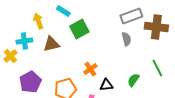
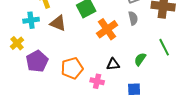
brown triangle: (51, 44) -> (58, 23), turned 36
yellow cross: (10, 56) -> (17, 43), moved
orange cross: (90, 69) -> (107, 29), moved, size x1.5

